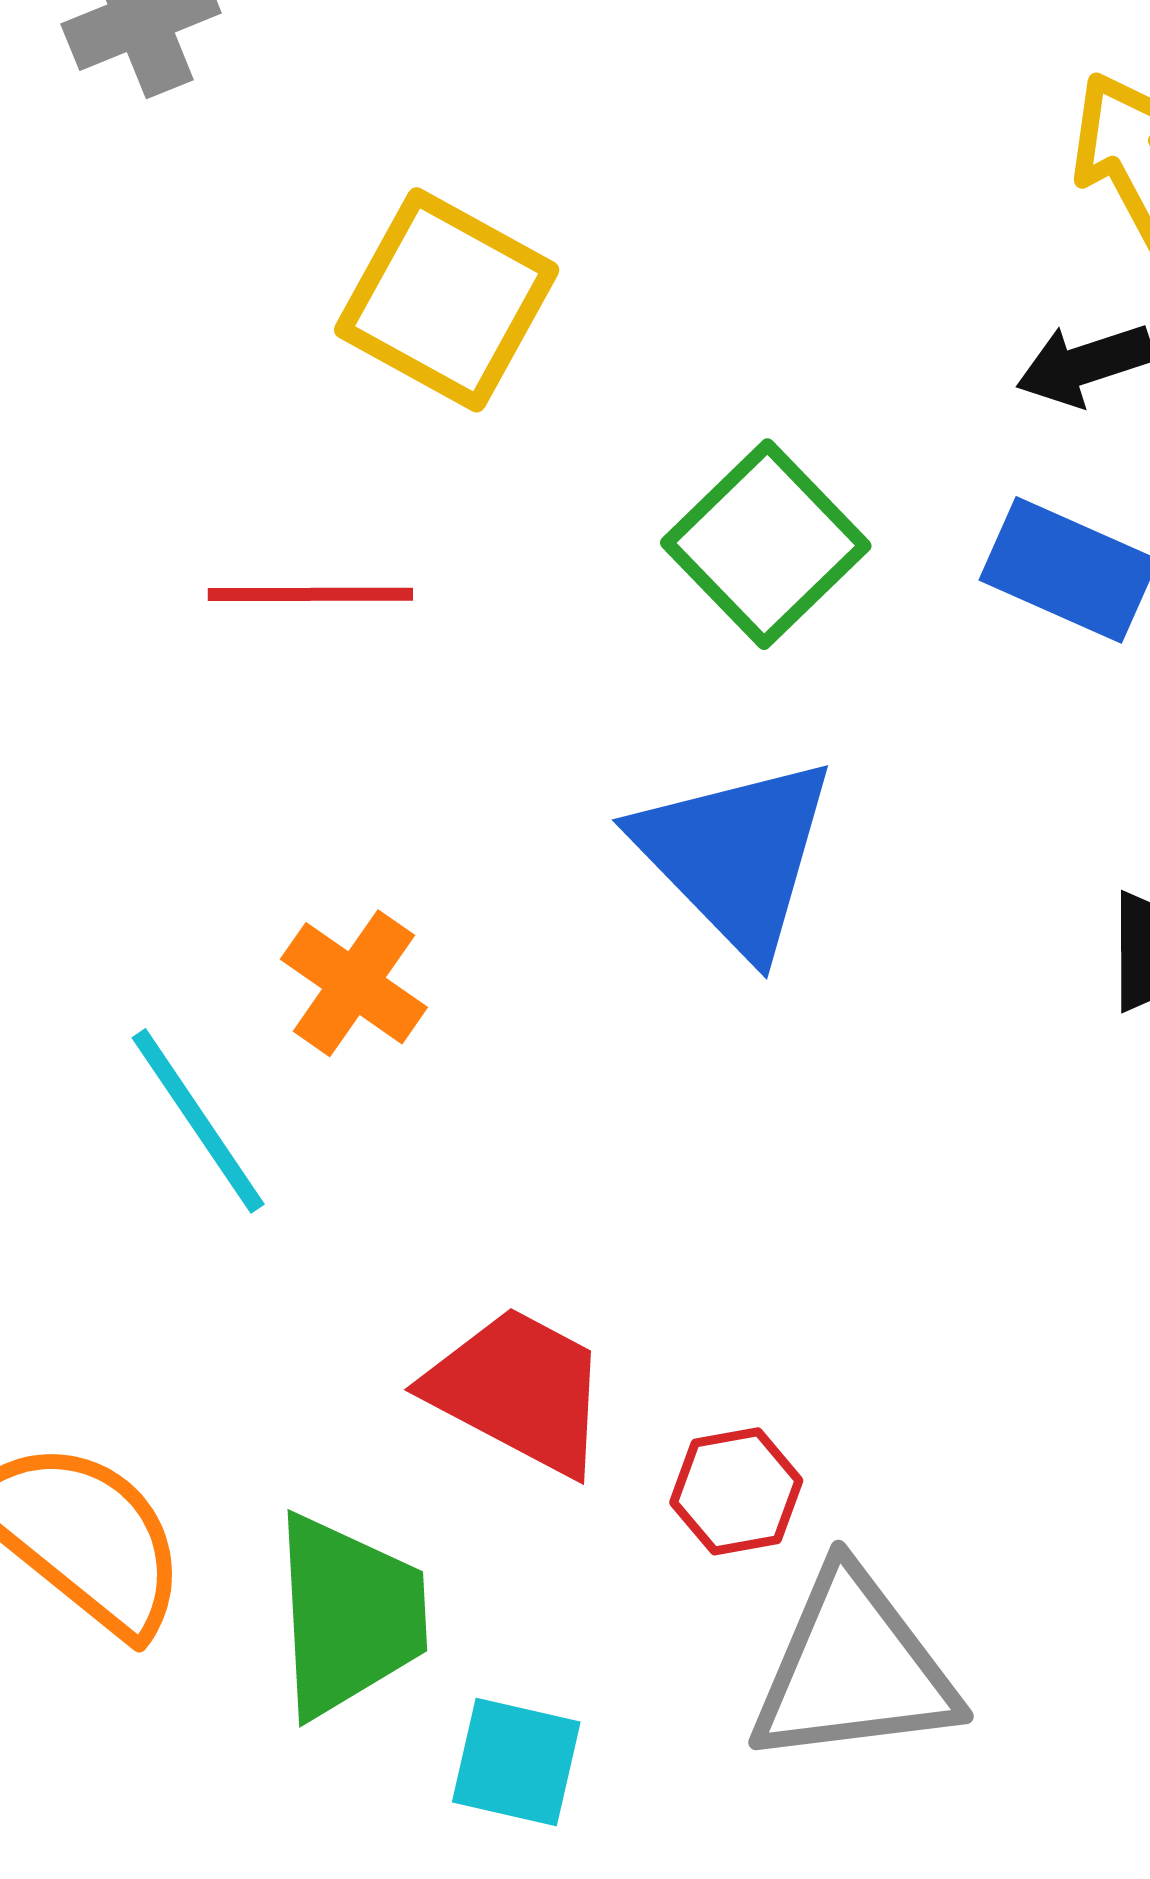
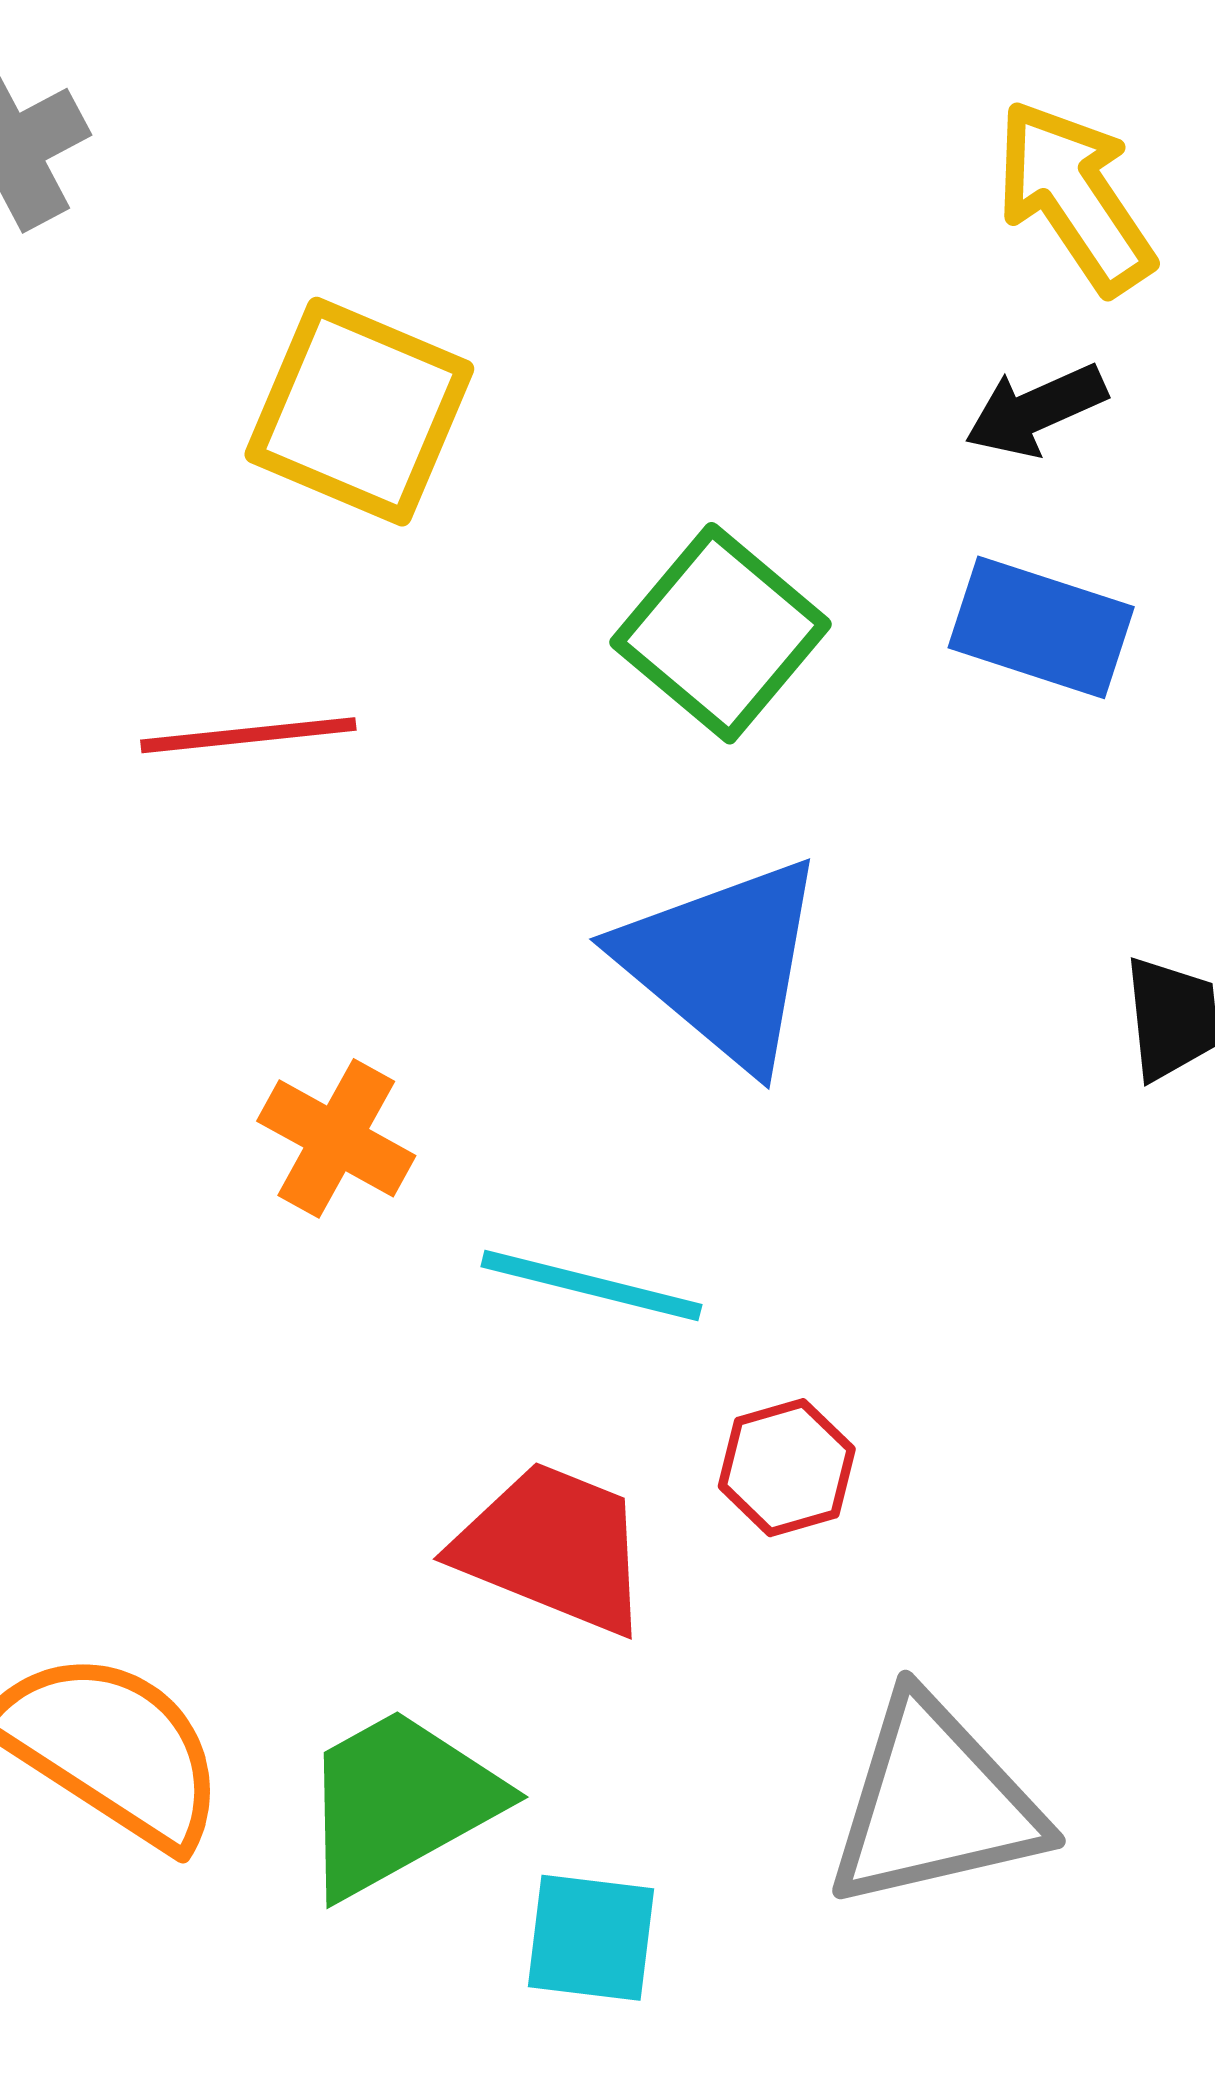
cyan line: (198, 1121) -> (591, 1286), moved, turned -36
red hexagon: (736, 1491) -> (787, 1468), moved
green trapezoid: (349, 1615) -> (400, 1802), turned -110

